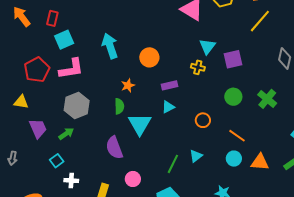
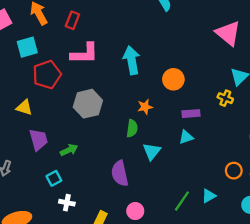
cyan square: (64, 40) -> (27, 47), moved
pink L-shape: (71, 69) -> (84, 54), moved
gray hexagon: (77, 106) -> (88, 104), moved
orange circle: (203, 120) -> (234, 171), moved
cyan triangle: (140, 124) -> (152, 151), size x0.7

